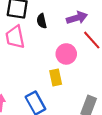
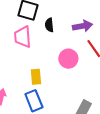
yellow rectangle: (56, 77) -> (36, 77), moved

